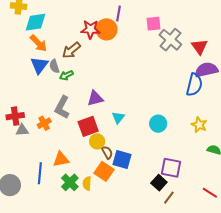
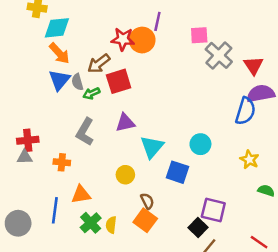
cyan triangle: (118, 117) -> (152, 147), size x1.5
orange cross: (44, 123) -> (62, 162), moved, turned 32
cyan circle: (158, 124) -> (200, 144), moved
red square: (88, 126) -> (119, 81), moved
gray triangle: (22, 130) -> (25, 157), moved
brown semicircle: (107, 152) -> (147, 201), moved
blue square: (122, 159) -> (177, 172), moved
orange square: (104, 171) -> (145, 220), moved

